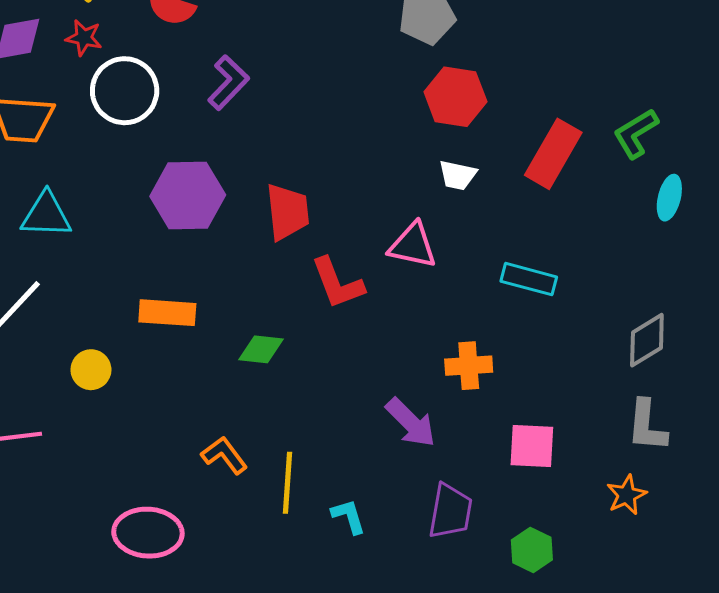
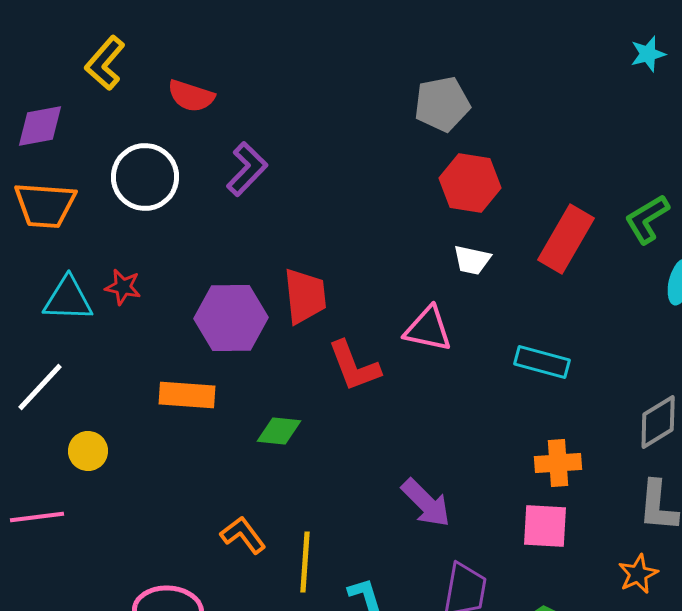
red star: (84, 38) -> (123, 287), moved
purple hexagon: (188, 196) -> (231, 318), moved
orange cross: (469, 366) -> (558, 463), moved
yellow circle: (91, 370) -> (88, 451), moved

